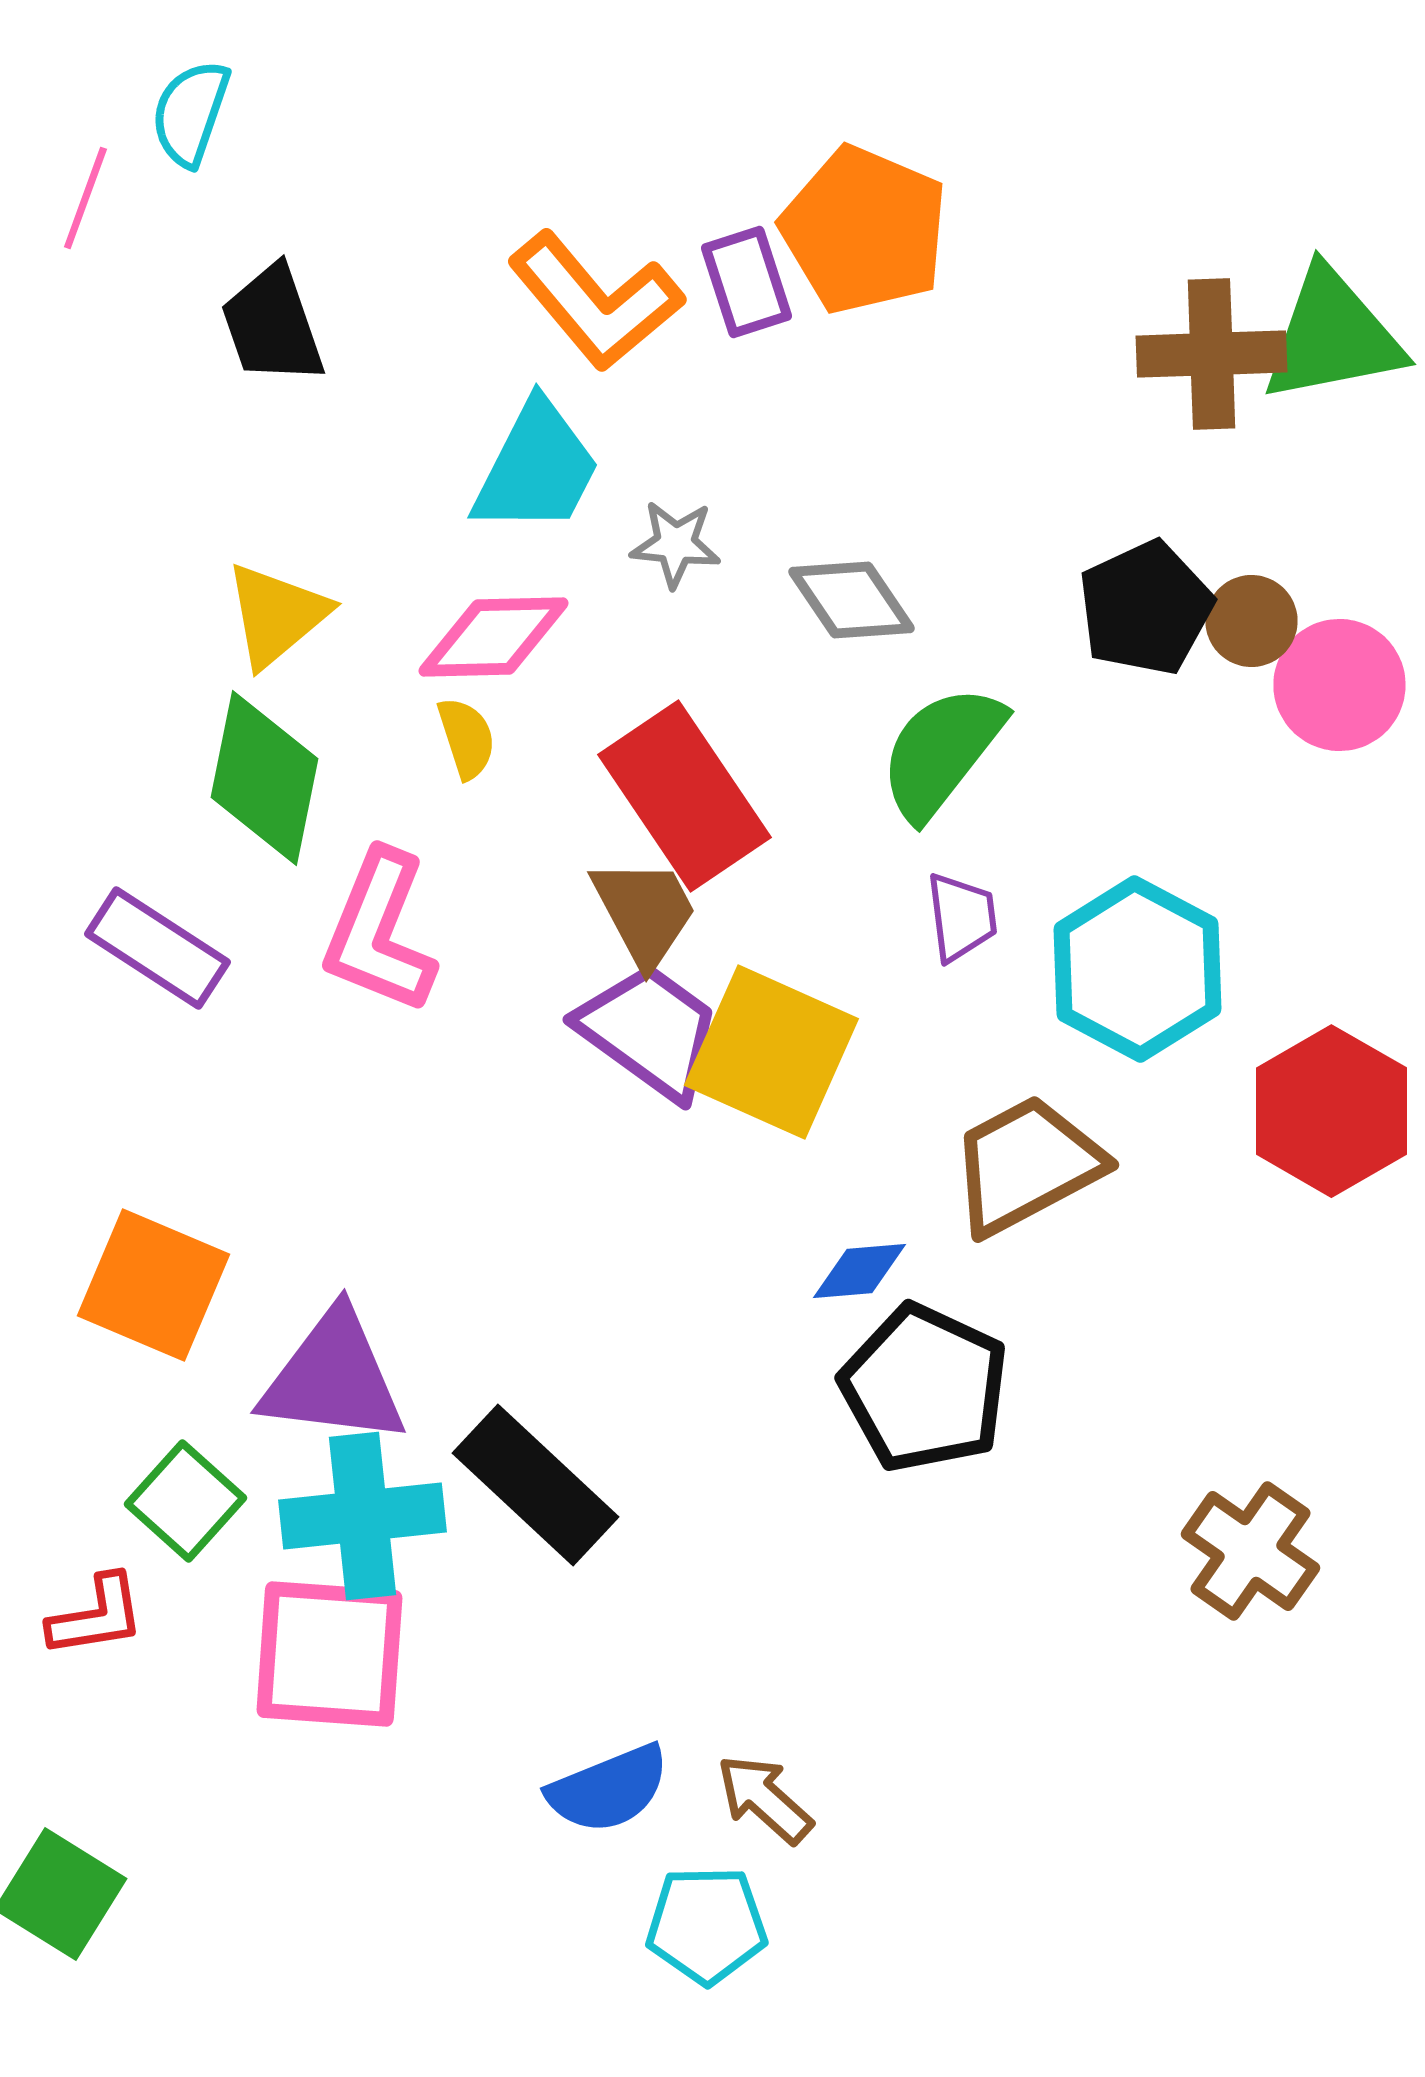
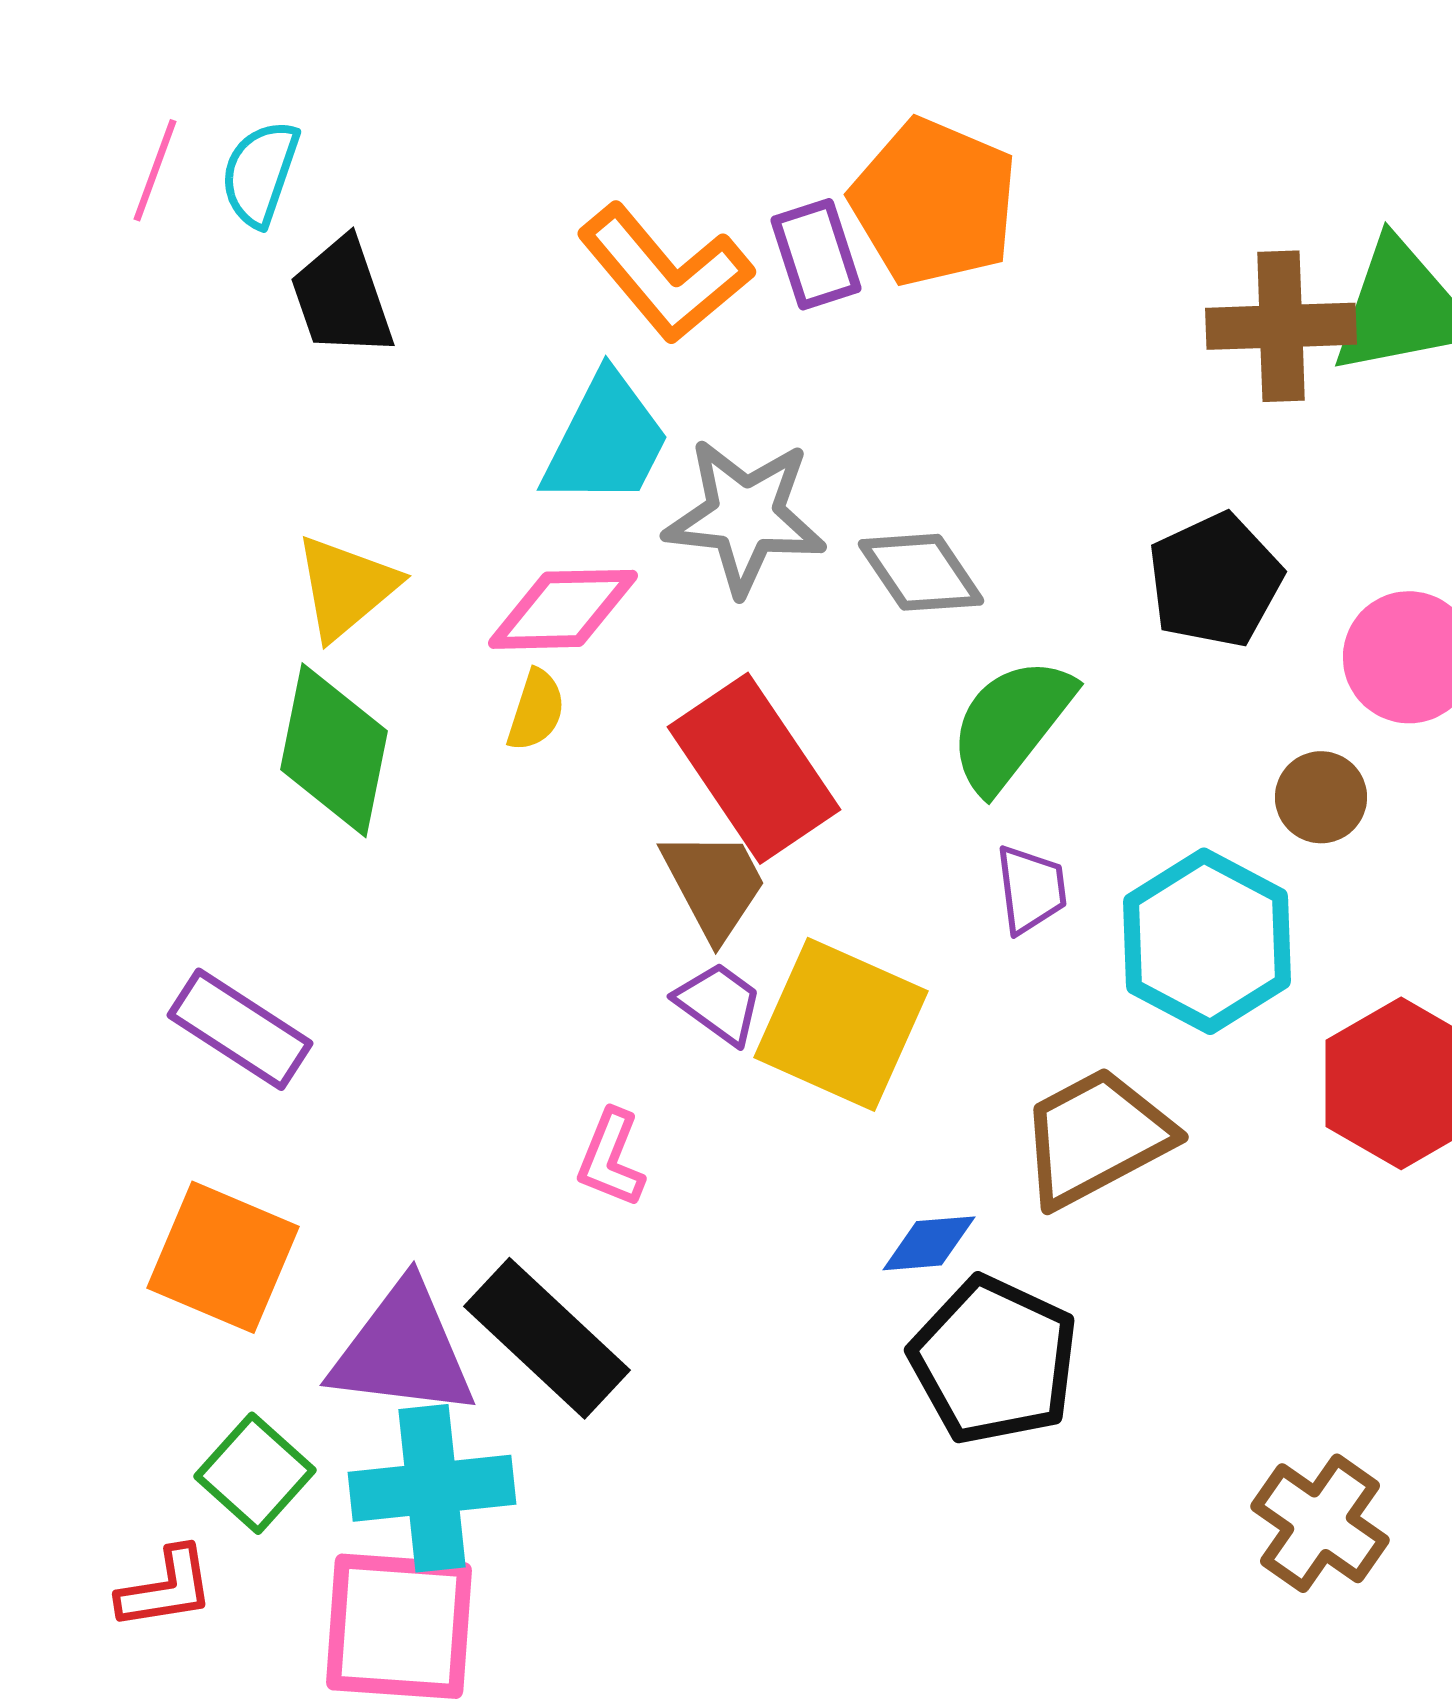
cyan semicircle: (190, 113) -> (260, 173), moved
gray star: (675, 544) -> (745, 516), size x1.8
brown circle: (1251, 621) -> (1321, 797), moved
yellow semicircle: (466, 738) -> (536, 710), turned 36
pink L-shape: (379, 932) -> (611, 1158), moved, size x0.6
purple rectangle: (157, 948) -> (240, 1029), moved
purple trapezoid: (649, 1031) -> (719, 1003), size x0.6
black rectangle: (535, 1485) -> (547, 1338), moved

